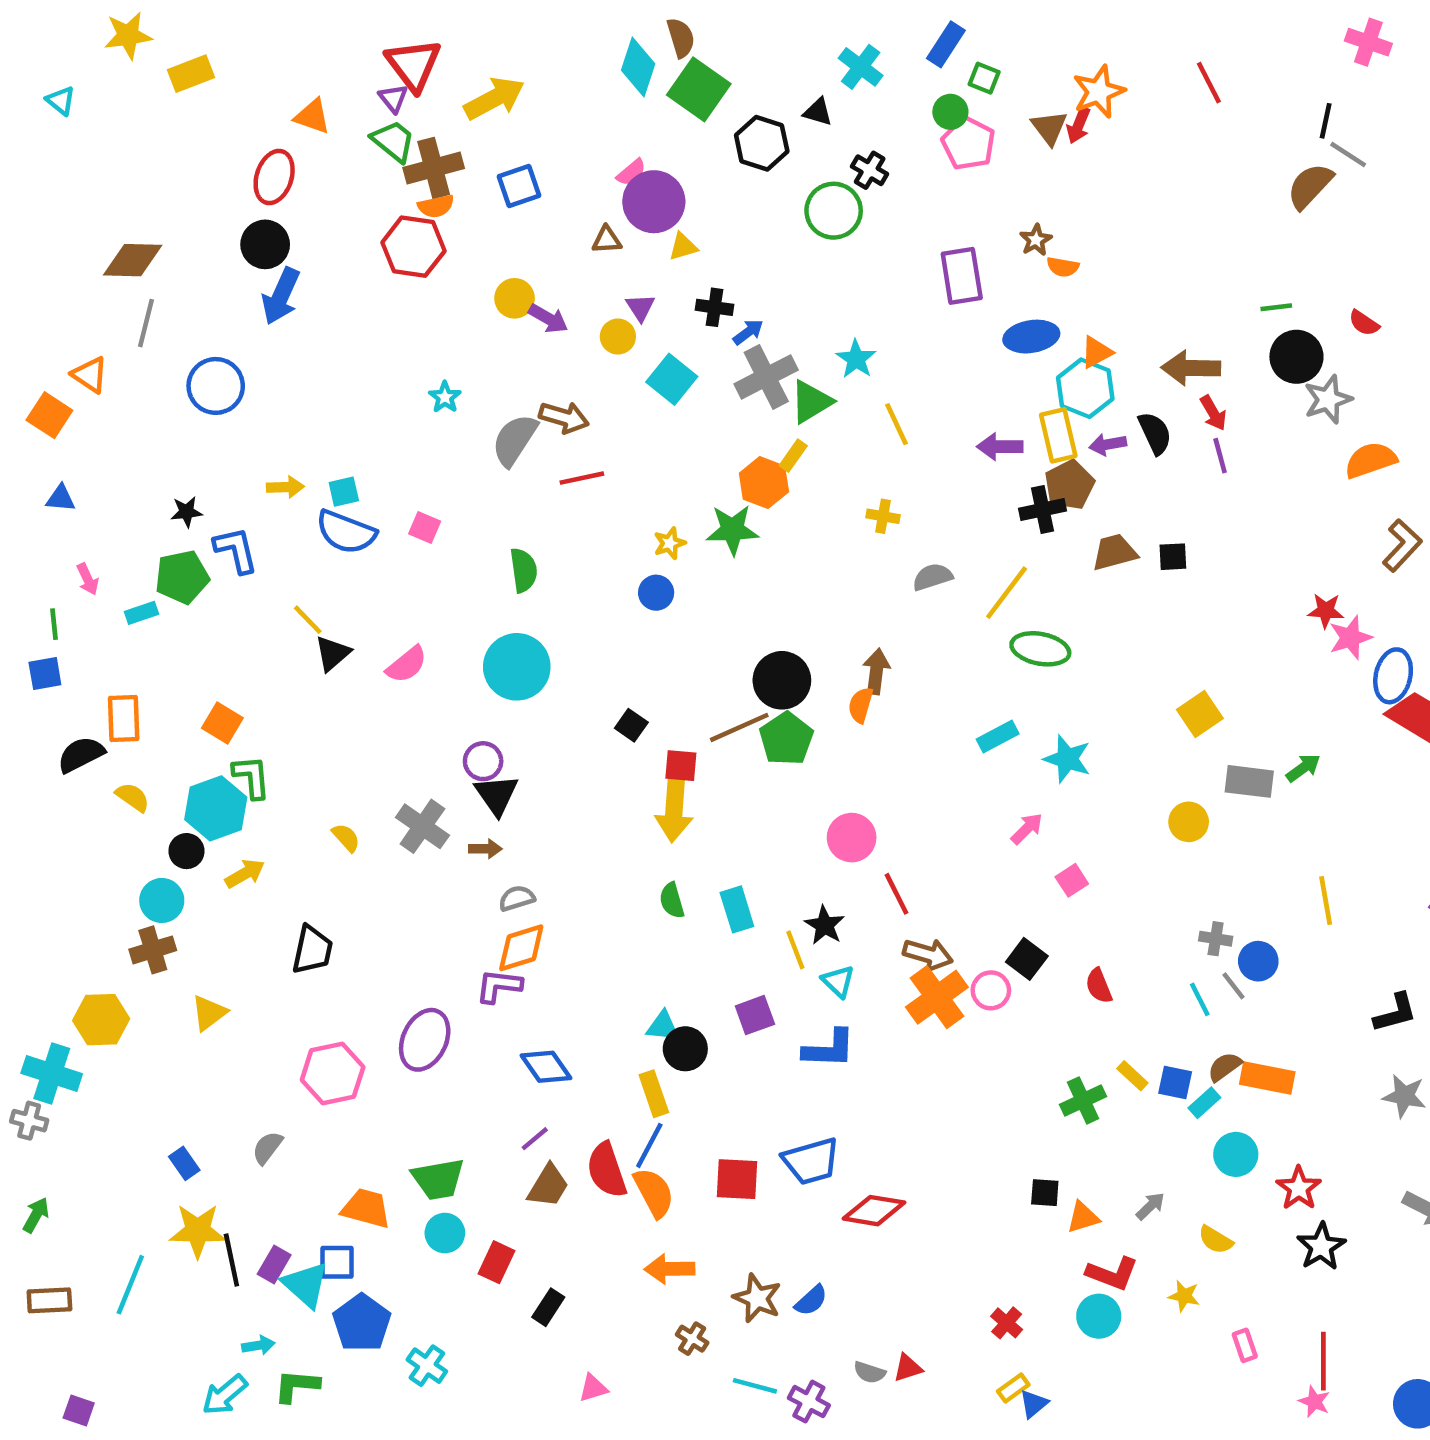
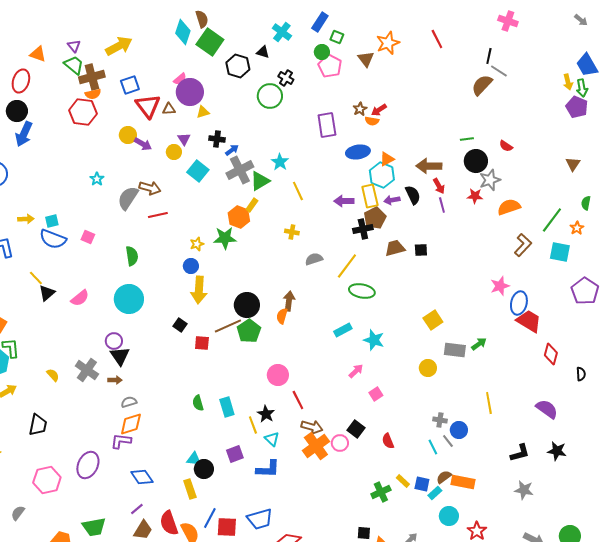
red triangle: (413, 65) -> (148, 106), moved
red arrow: (1079, 125) -> (379, 110), moved, turned 35
red star: (1326, 611) -> (475, 196), moved
yellow arrow: (674, 811) -> (199, 290), moved
blue line: (649, 1145) -> (210, 518), moved

